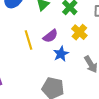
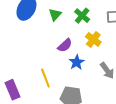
yellow line: (28, 40) -> (45, 78), moved

